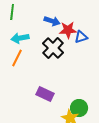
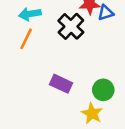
green circle: (79, 108) -> (103, 90), moved

